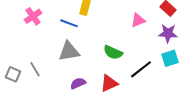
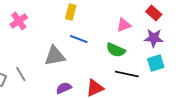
blue line: (69, 23) -> (79, 39), moved
green semicircle: (113, 52) -> (116, 50), moved
black line: (141, 69) -> (127, 74), turned 50

